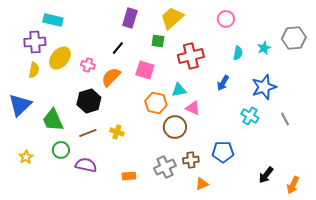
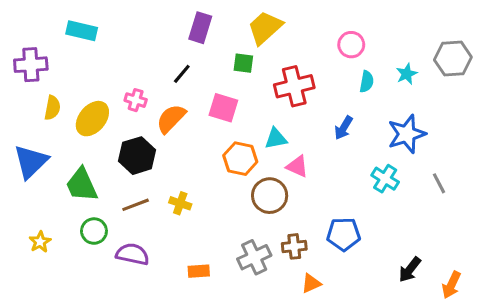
pink circle: (226, 19) -> (351, 45), moved
purple cross: (35, 42) -> (31, 65), moved
yellow ellipse: (60, 58) -> (92, 119), moved

